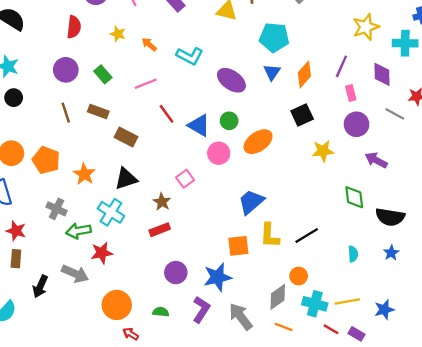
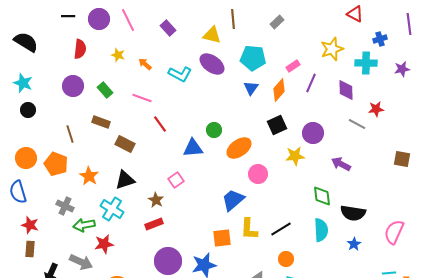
purple ellipse: (231, 80) -> (212, 64), moved
pink line: (146, 84) -> (142, 98), turned 42
pink rectangle: (351, 93) -> (293, 66), moved, turned 72
brown line: (66, 113) -> (70, 134), moved
purple circle: (357, 124) -> (313, 133), moved
blue triangle: (199, 125) -> (193, 148), moved, turned -35
pink circle: (219, 153) -> (258, 174), moved
cyan semicircle: (353, 254) -> (321, 230), moved, size x1.6
purple circle: (176, 273) -> (168, 261), size x1.4
orange circle: (299, 276) -> (286, 259), moved

